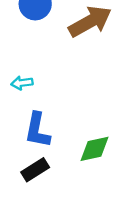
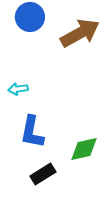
black rectangle: (35, 170) -> (43, 174), moved

